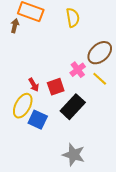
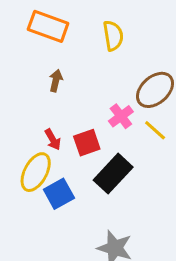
brown arrow: (15, 26) -> (56, 81), moved
blue square: (38, 120) -> (59, 194), turned 36

